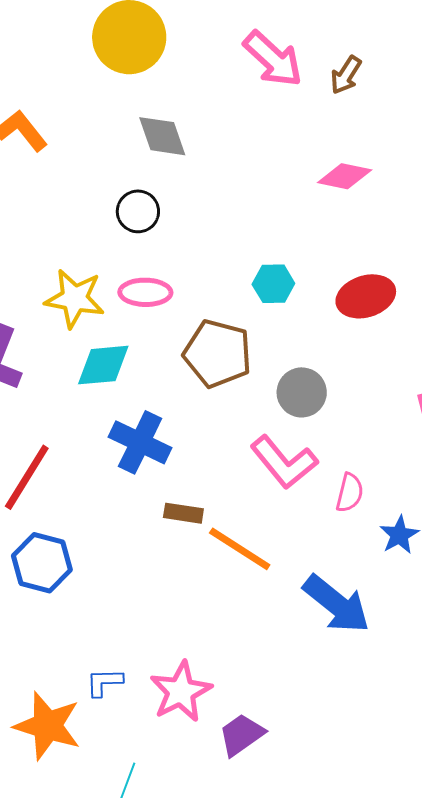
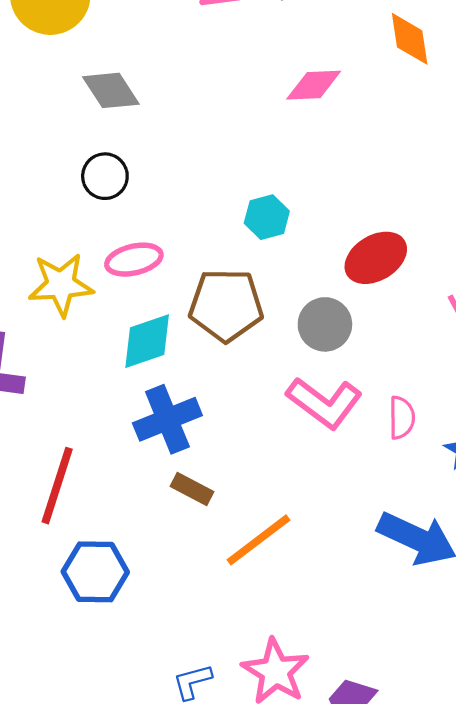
red ellipse: (366, 296) -> (376, 258), moved
cyan diamond: (103, 365) -> (147, 341), moved
blue cross: (140, 442) -> (167, 419), turned -34
brown rectangle: (183, 513) -> (192, 489), moved, turned 33
orange line: (240, 549) -> (259, 540), moved, turned -56

